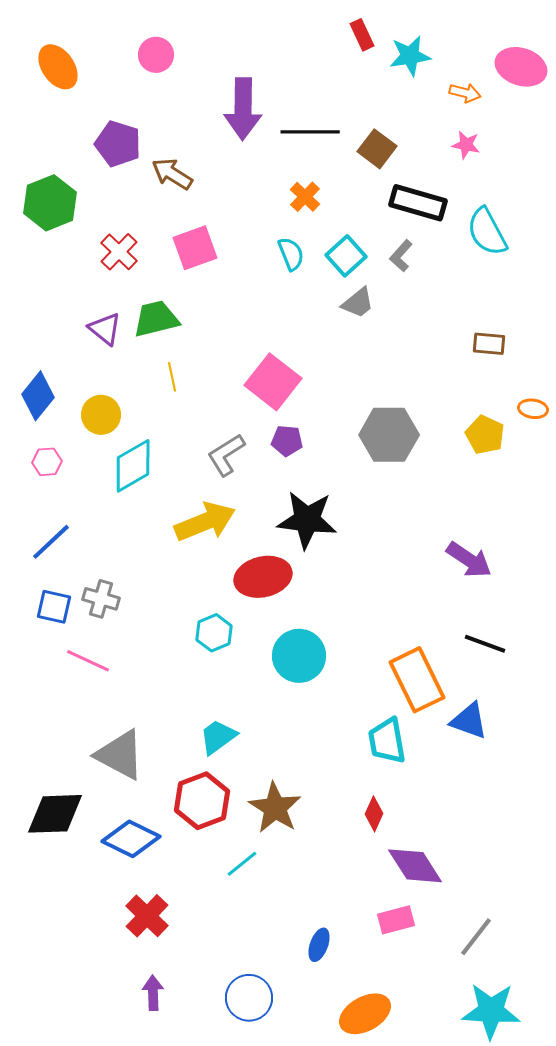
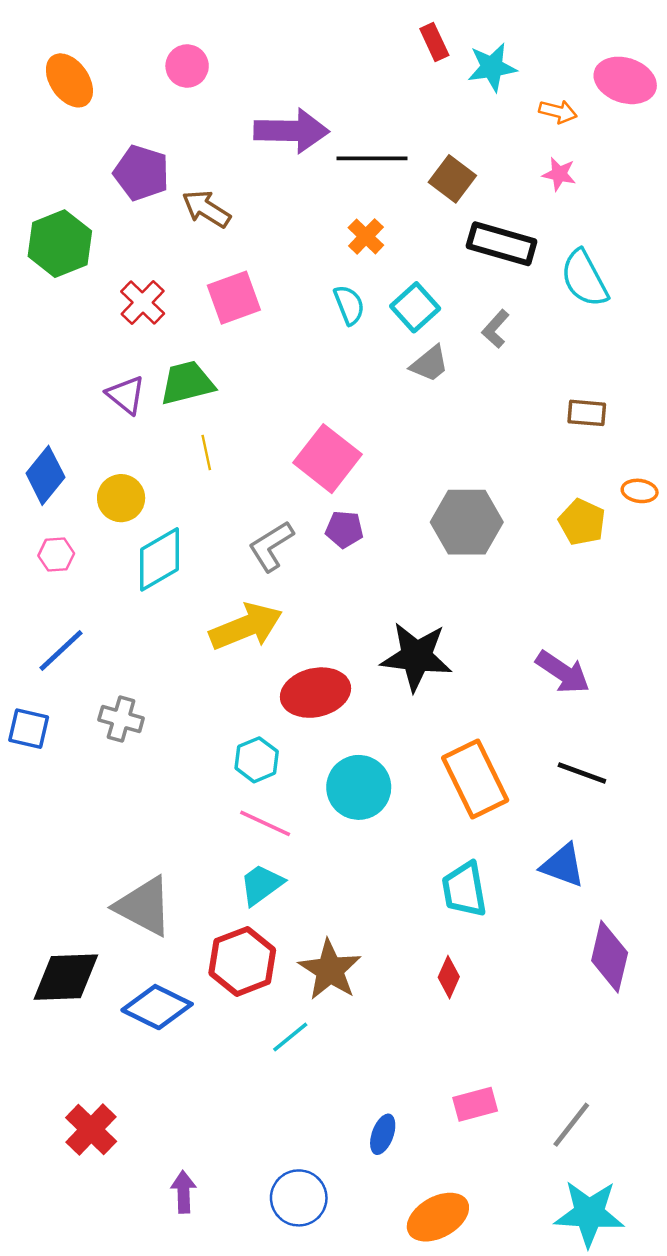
purple arrow: (243, 109) -> (291, 131), turned -90
gray L-shape: (401, 256) -> (496, 329), moved
black star: (307, 520) -> (416, 657), moved
blue square: (54, 607) -> (29, 729), moved
pink line: (88, 661) -> (265, 823), moved
orange rectangle: (417, 680) -> (475, 779), moved
purple diamond: (415, 866) -> (610, 957), moved, turned 46
red cross: (147, 916) -> (91, 1129), moved

